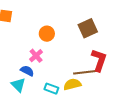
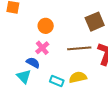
orange circle: (47, 34) -> (46, 26), moved
brown line: (85, 72) -> (79, 48), moved

